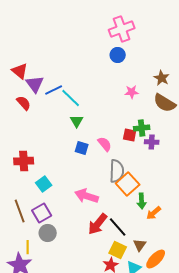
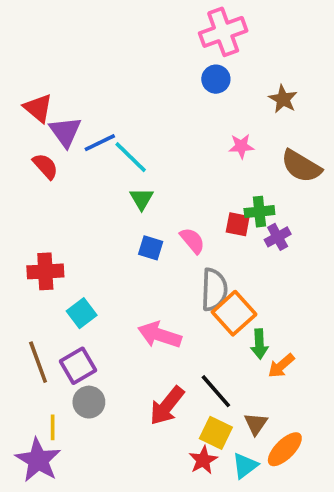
brown star: (162, 78) -> (283, 99), moved
purple cross: (152, 142) -> (278, 237), turned -32
red arrow: (98, 224) -> (167, 406), moved

